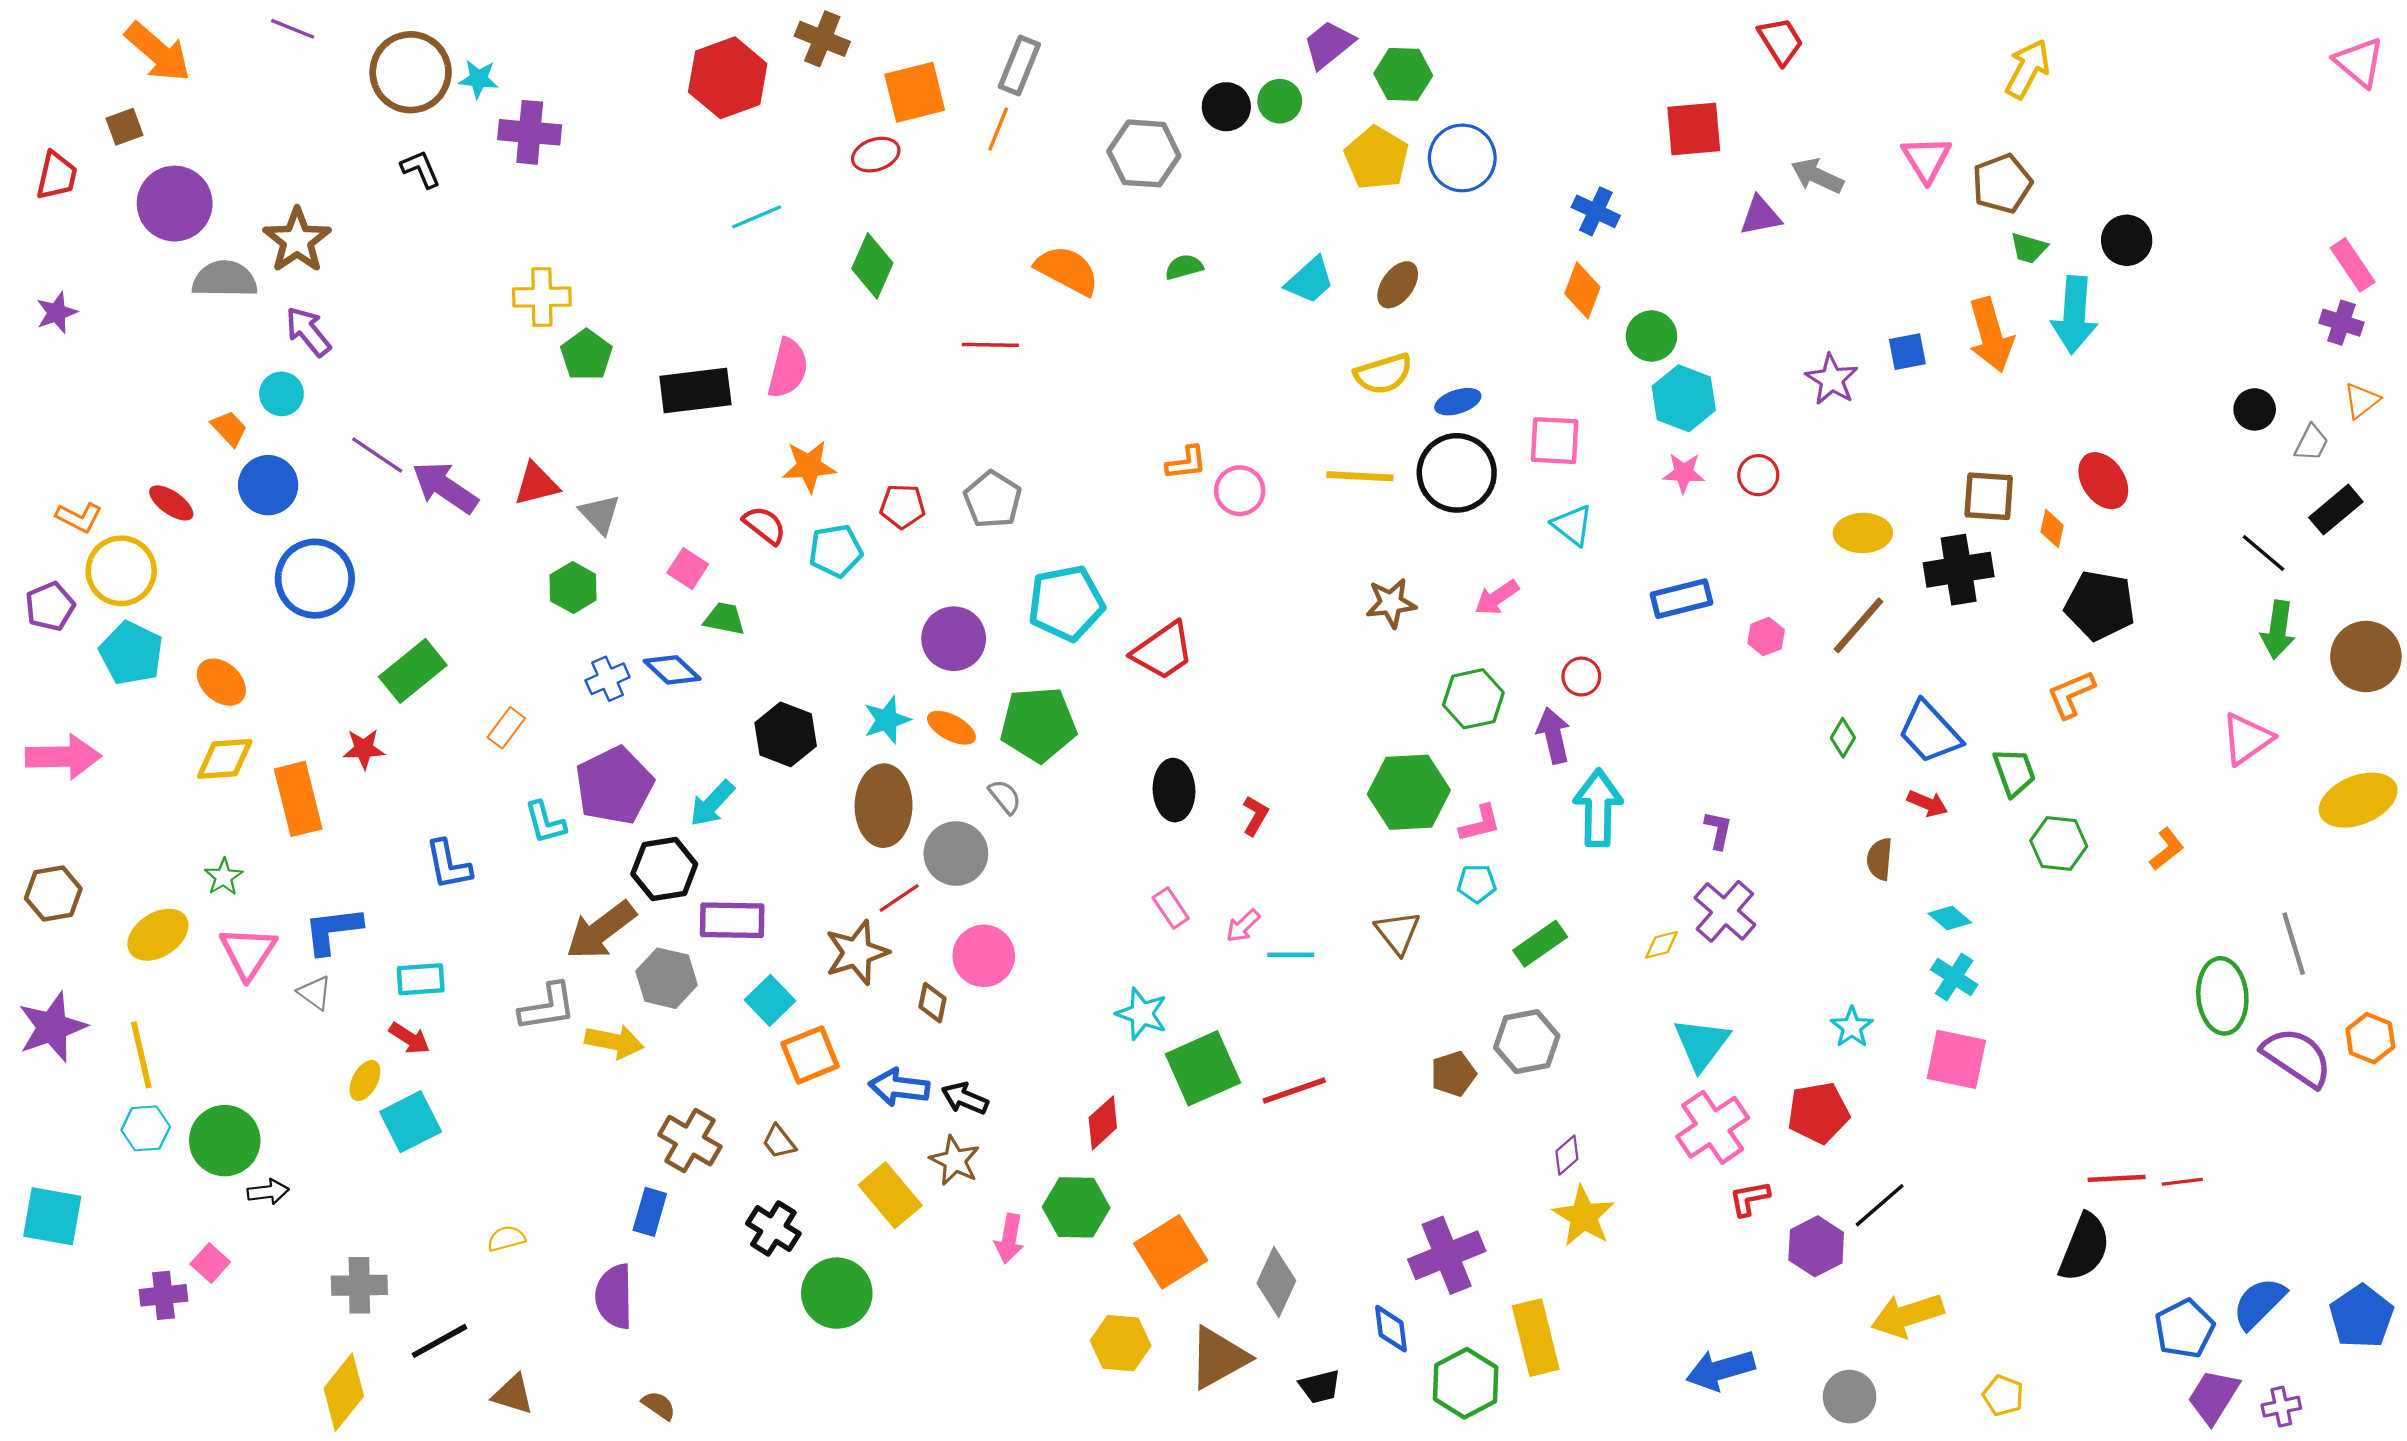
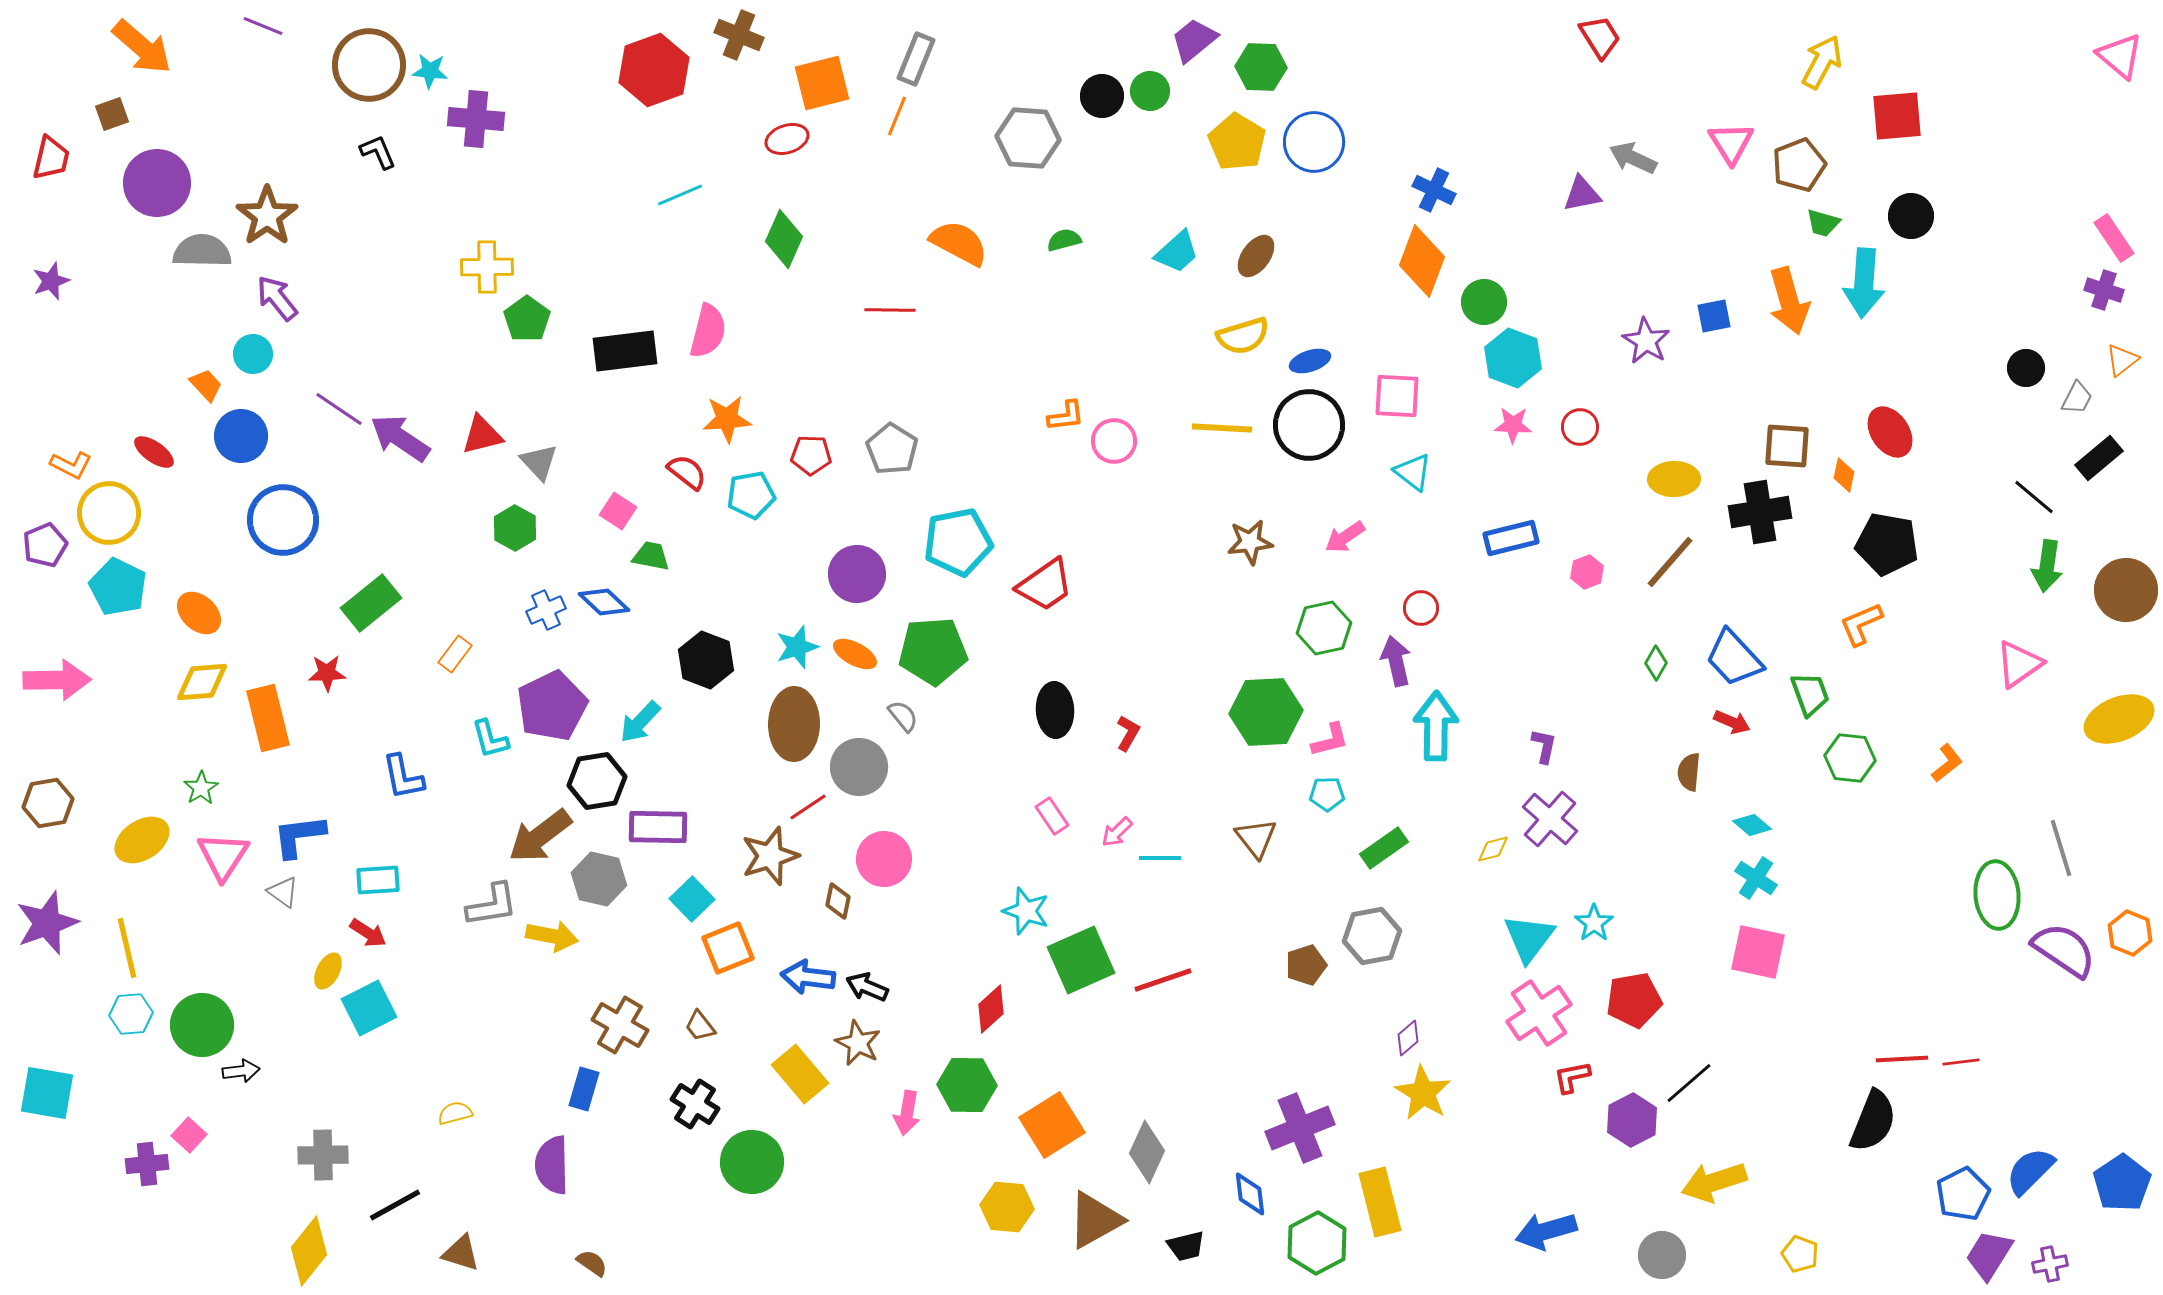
red square: (1694, 129) -> (1897, 116), moved
orange diamond: (1582, 290) -> (1422, 261), size x1.4
cyan star: (1852, 1027) -> (1594, 923), moved

